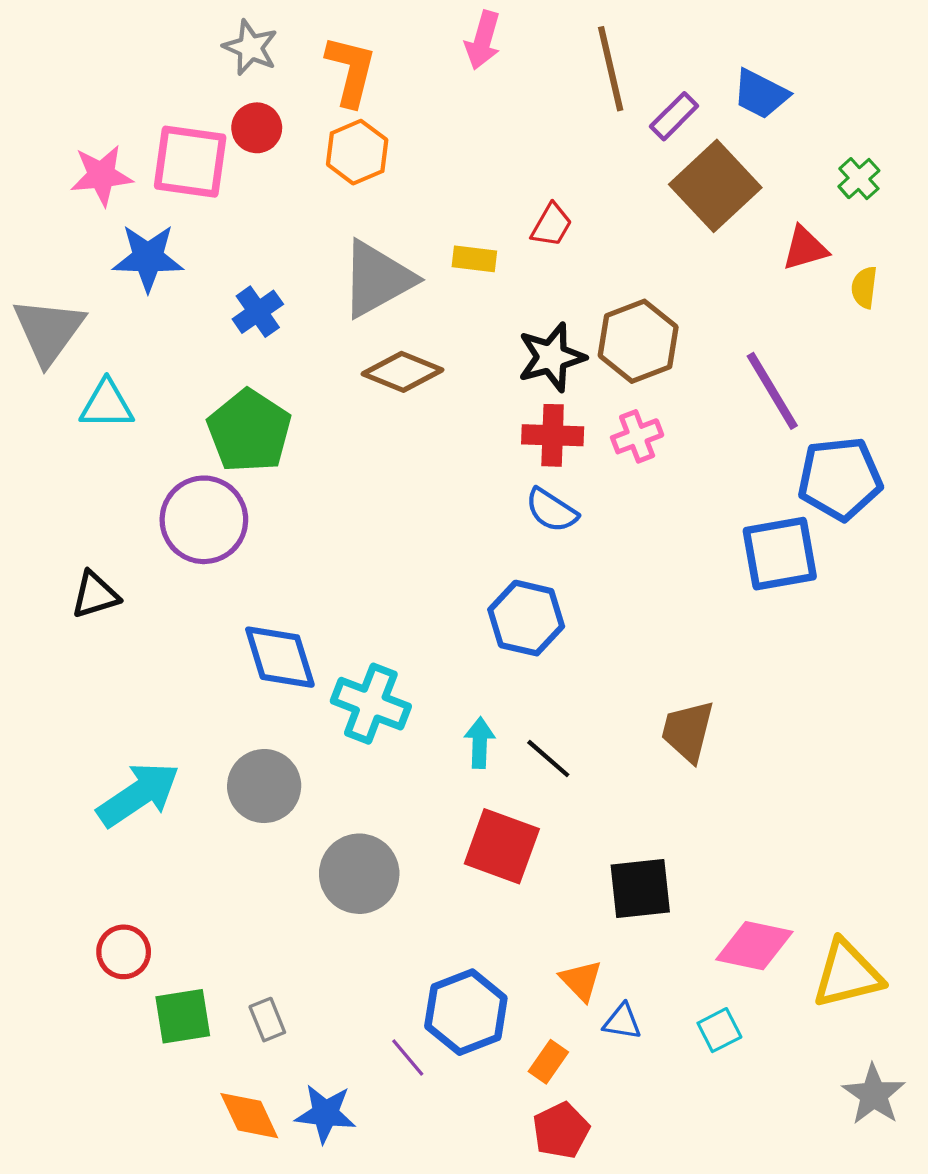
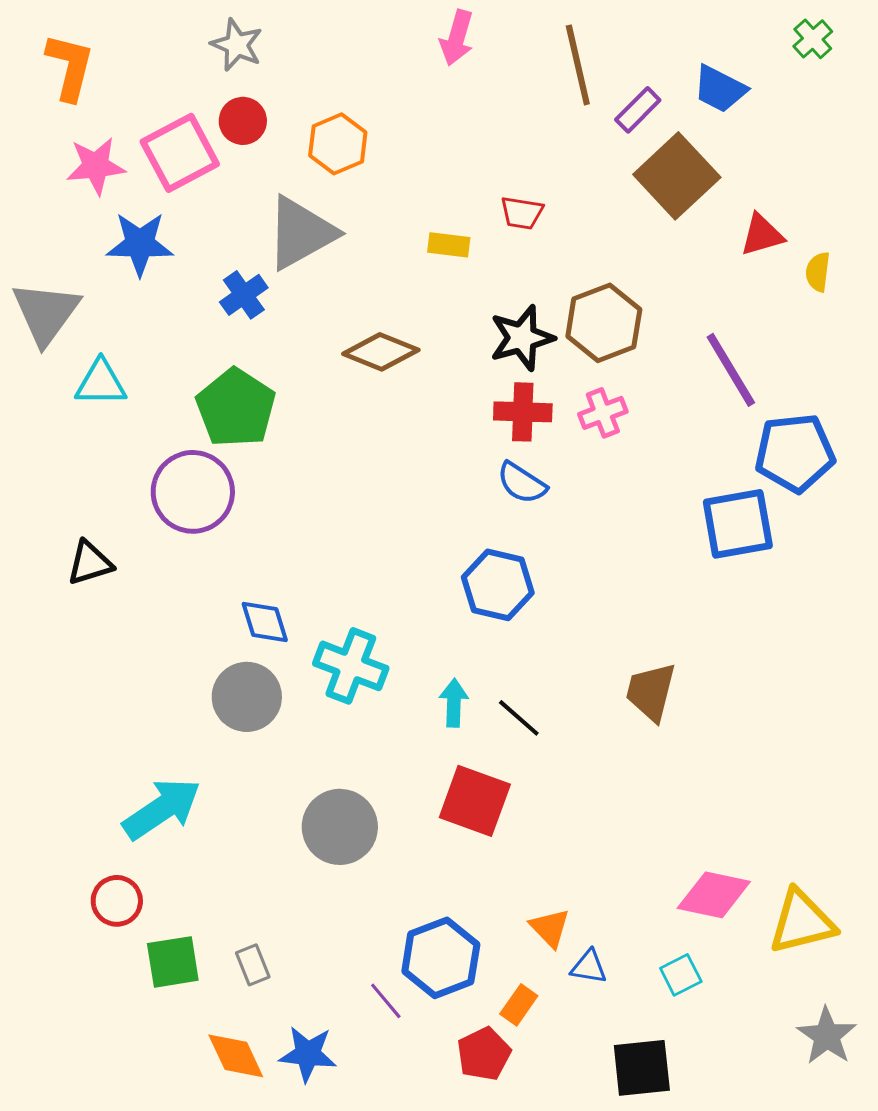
orange L-shape: (351, 71) -> (70, 67), moved
pink square: (190, 162) -> (180, 153), turned -36
green cross: (859, 179) -> (813, 39), moved
red trapezoid: (551, 225) -> (522, 213), turned 69
gray triangle: (377, 279) -> (301, 233), moved
blue diamond: (280, 657) -> (265, 622), size x0.7
gray circle: (264, 786) -> (247, 697), moved
cyan arrow: (138, 794) -> (162, 809), moved
black square: (640, 889) -> (642, 1068), moved
red pentagon: (561, 1130) -> (484, 1054), moved

